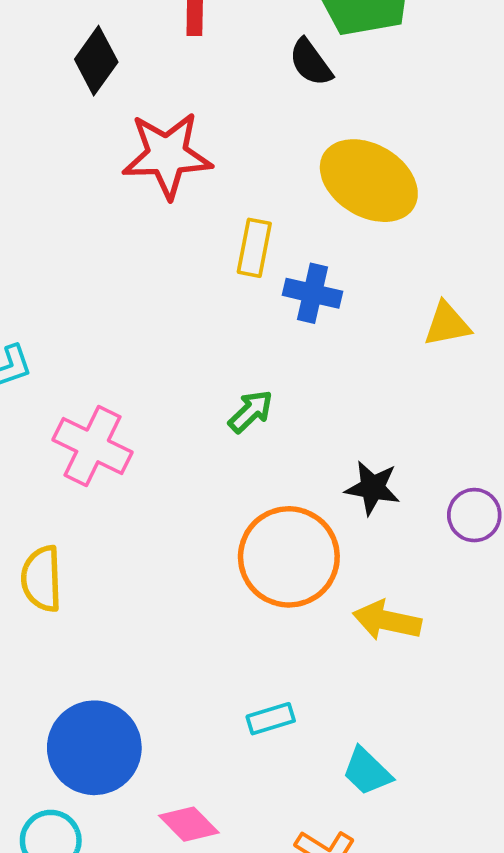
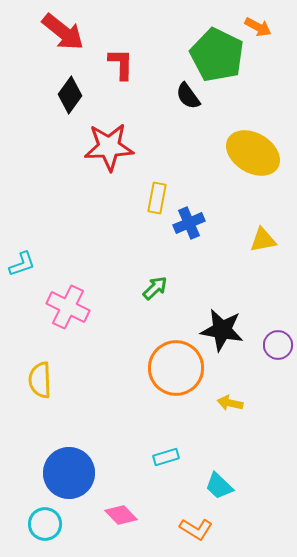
yellow ellipse: (369, 181) -> (253, 153), moved
blue cross: (312, 293) -> (189, 223), turned -36
black star: (372, 488) -> (222, 330), size x1.4
yellow arrow: (387, 621) -> (230, 403), size x0.7

